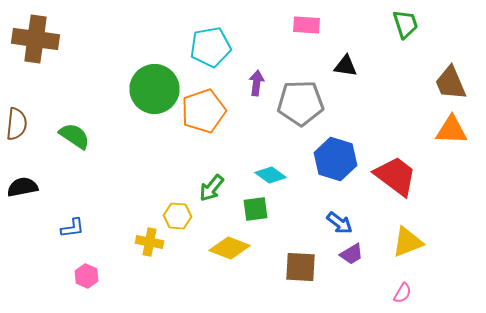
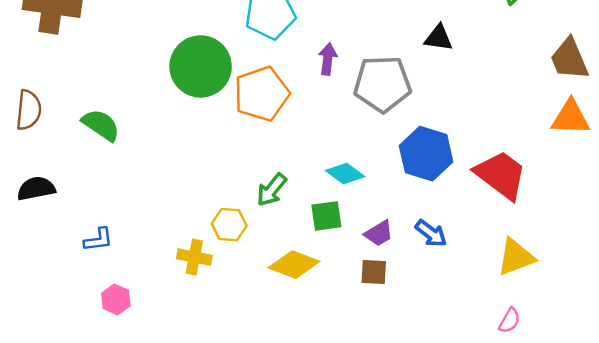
purple trapezoid: (352, 254) -> (379, 233), moved
brown square: (300, 267) -> (374, 272), moved, size x0.7

